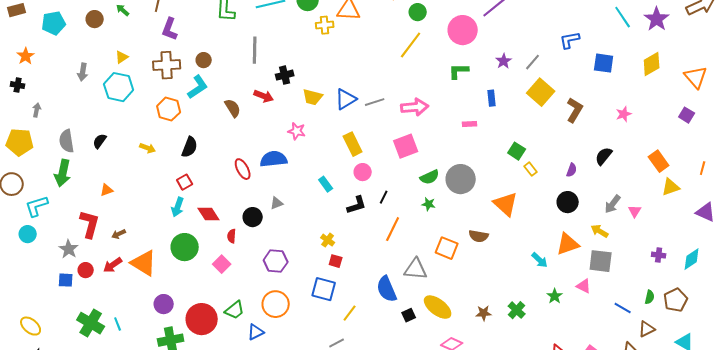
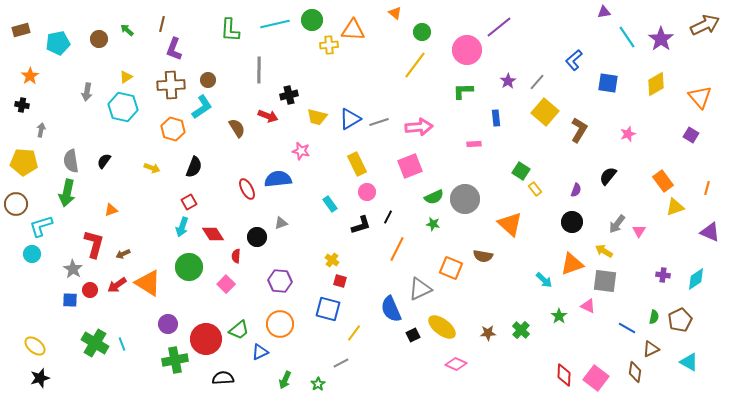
blue L-shape: (570, 40) -> (574, 60), turned -30
gray triangle: (416, 269) -> (420, 289), turned -30

